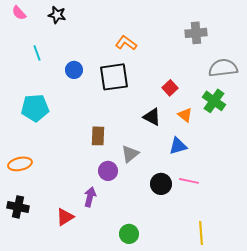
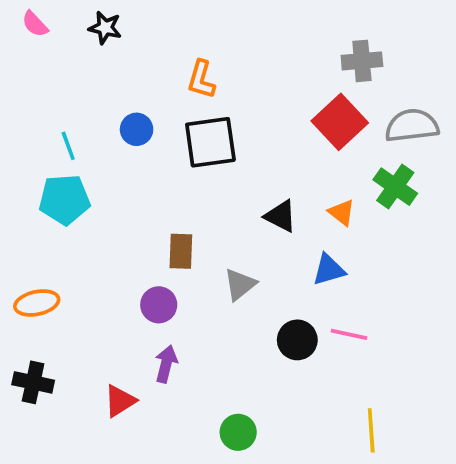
orange L-shape: (126, 43) -> (201, 79), moved, turned -110
cyan line: (37, 53) -> (68, 146), moved
red square: (170, 88) -> (340, 122), moved, size x1.8
purple circle: (108, 171) -> (159, 305), moved

